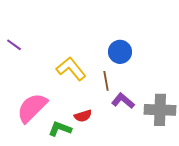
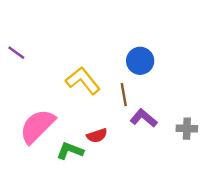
gray cross: (160, 110) -> (187, 129), size x0.6

